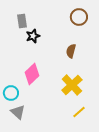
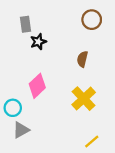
gray triangle: (18, 112) -> (21, 130), turned 49
yellow line: (79, 112) -> (92, 141), moved

